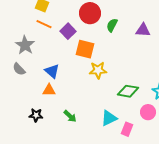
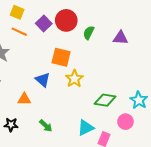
purple square: (68, 31) -> (44, 24), moved
yellow star: (98, 70) -> (74, 79), turned -30
blue triangle: (52, 71) -> (43, 80), moved

